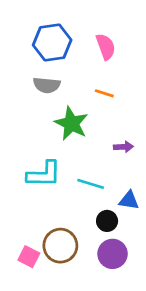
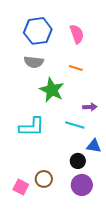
cyan line: (91, 184) -> (75, 125), moved
brown circle: (60, 246) -> (44, 179), size x0.7

